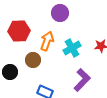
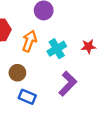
brown circle: (33, 60) -> (17, 73), moved

